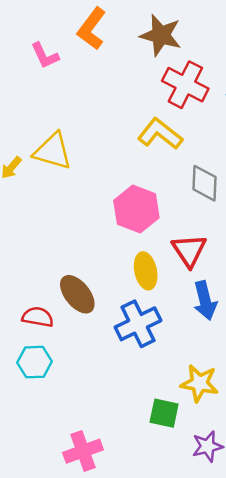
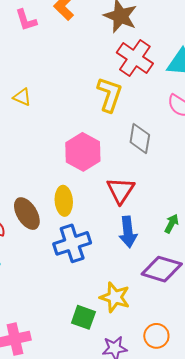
yellow L-shape: (160, 134) -> (110, 94), turned 63
yellow triangle: (53, 151) -> (22, 97), size x0.6
yellow ellipse: (146, 271) -> (64, 201), moved

